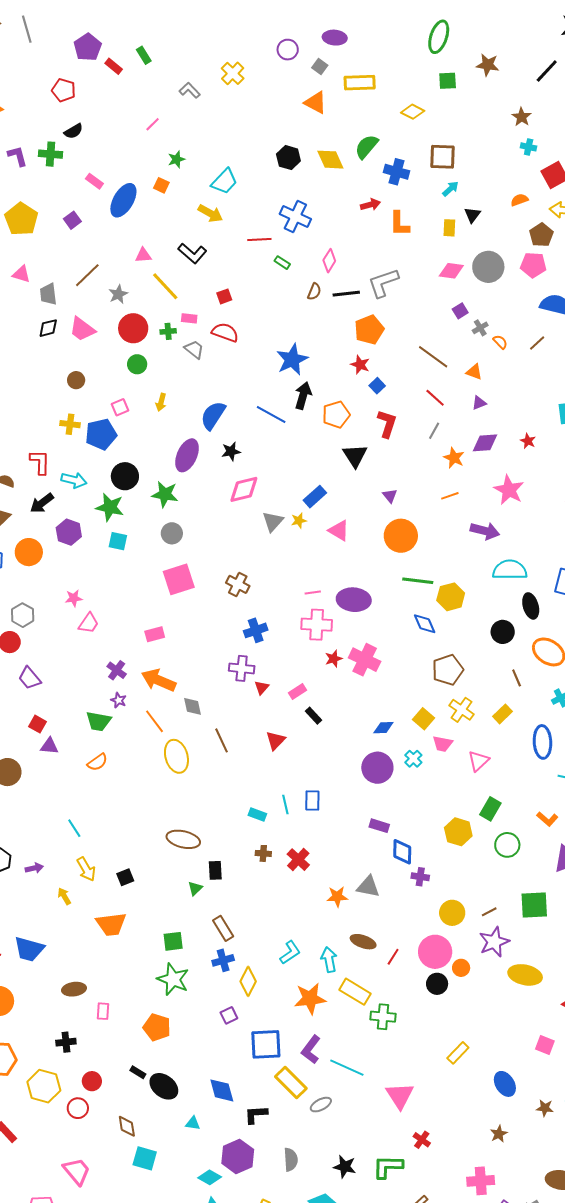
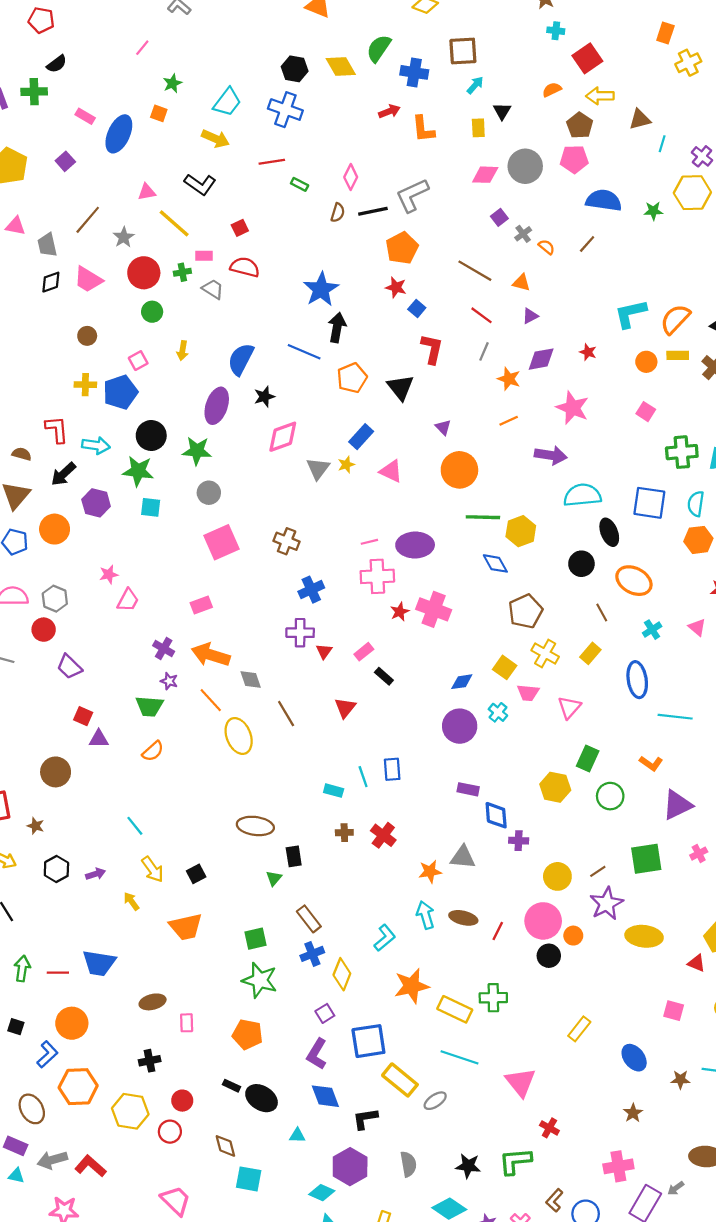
blue cross: (295, 217) -> (285, 110), moved
orange pentagon: (336, 415) -> (352, 378), moved
cyan arrow: (329, 960) -> (425, 915), moved
yellow rectangle: (355, 992) -> (455, 1009), moved
purple L-shape: (311, 1050) -> (317, 1054), moved

